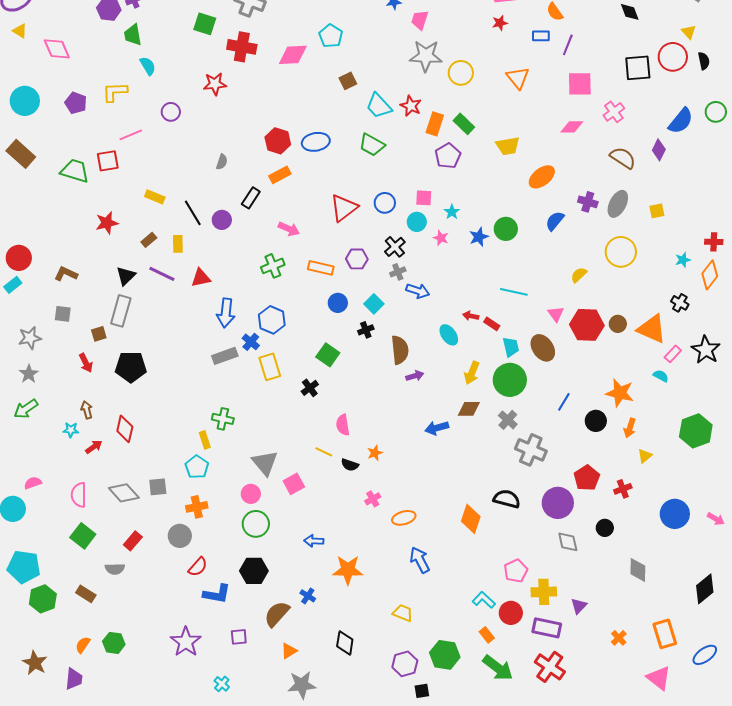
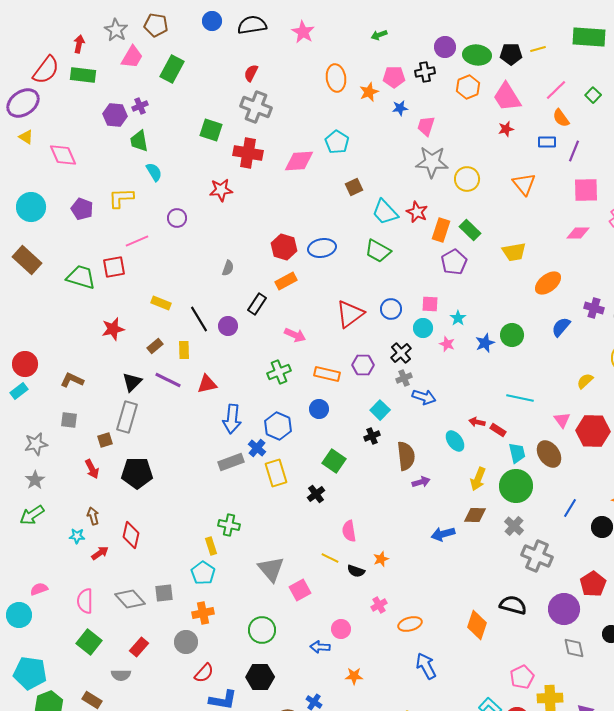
blue circle: (338, 303) -> (319, 409), moved
pink circle: (251, 494) -> (341, 629), moved
orange star: (348, 570) -> (354, 676), size x0.6

